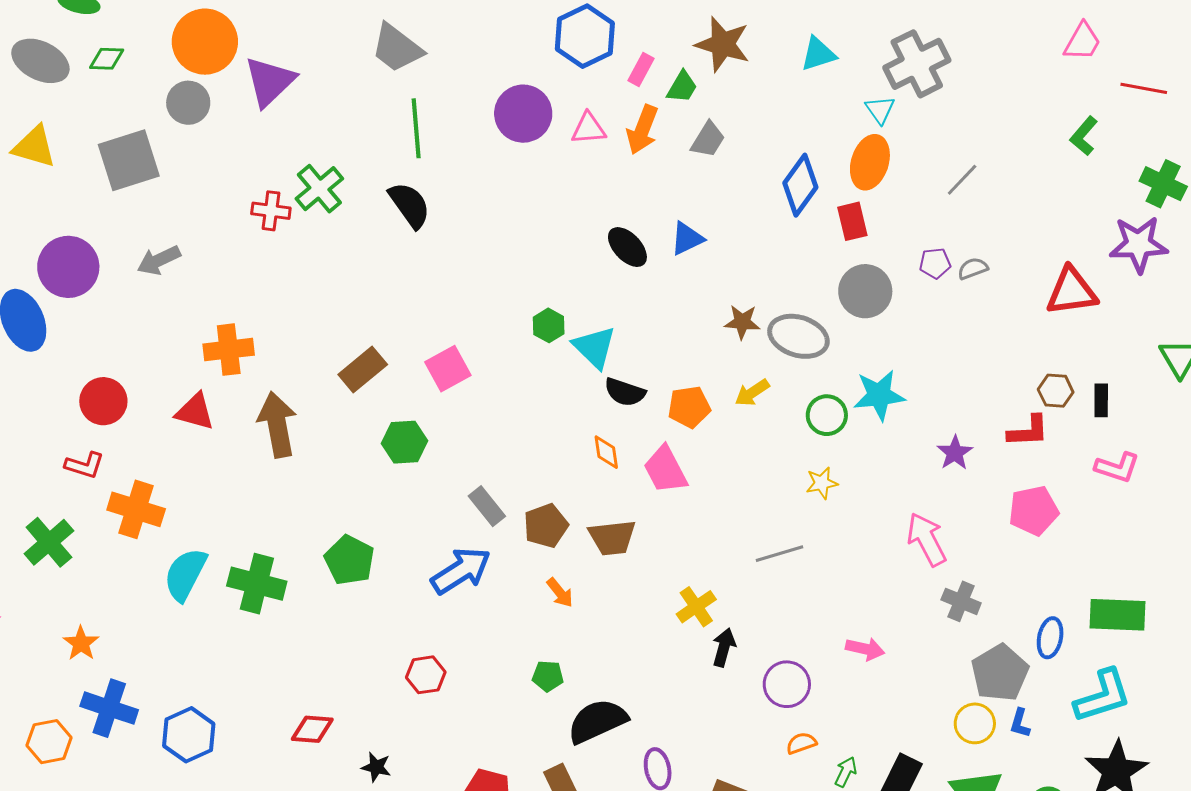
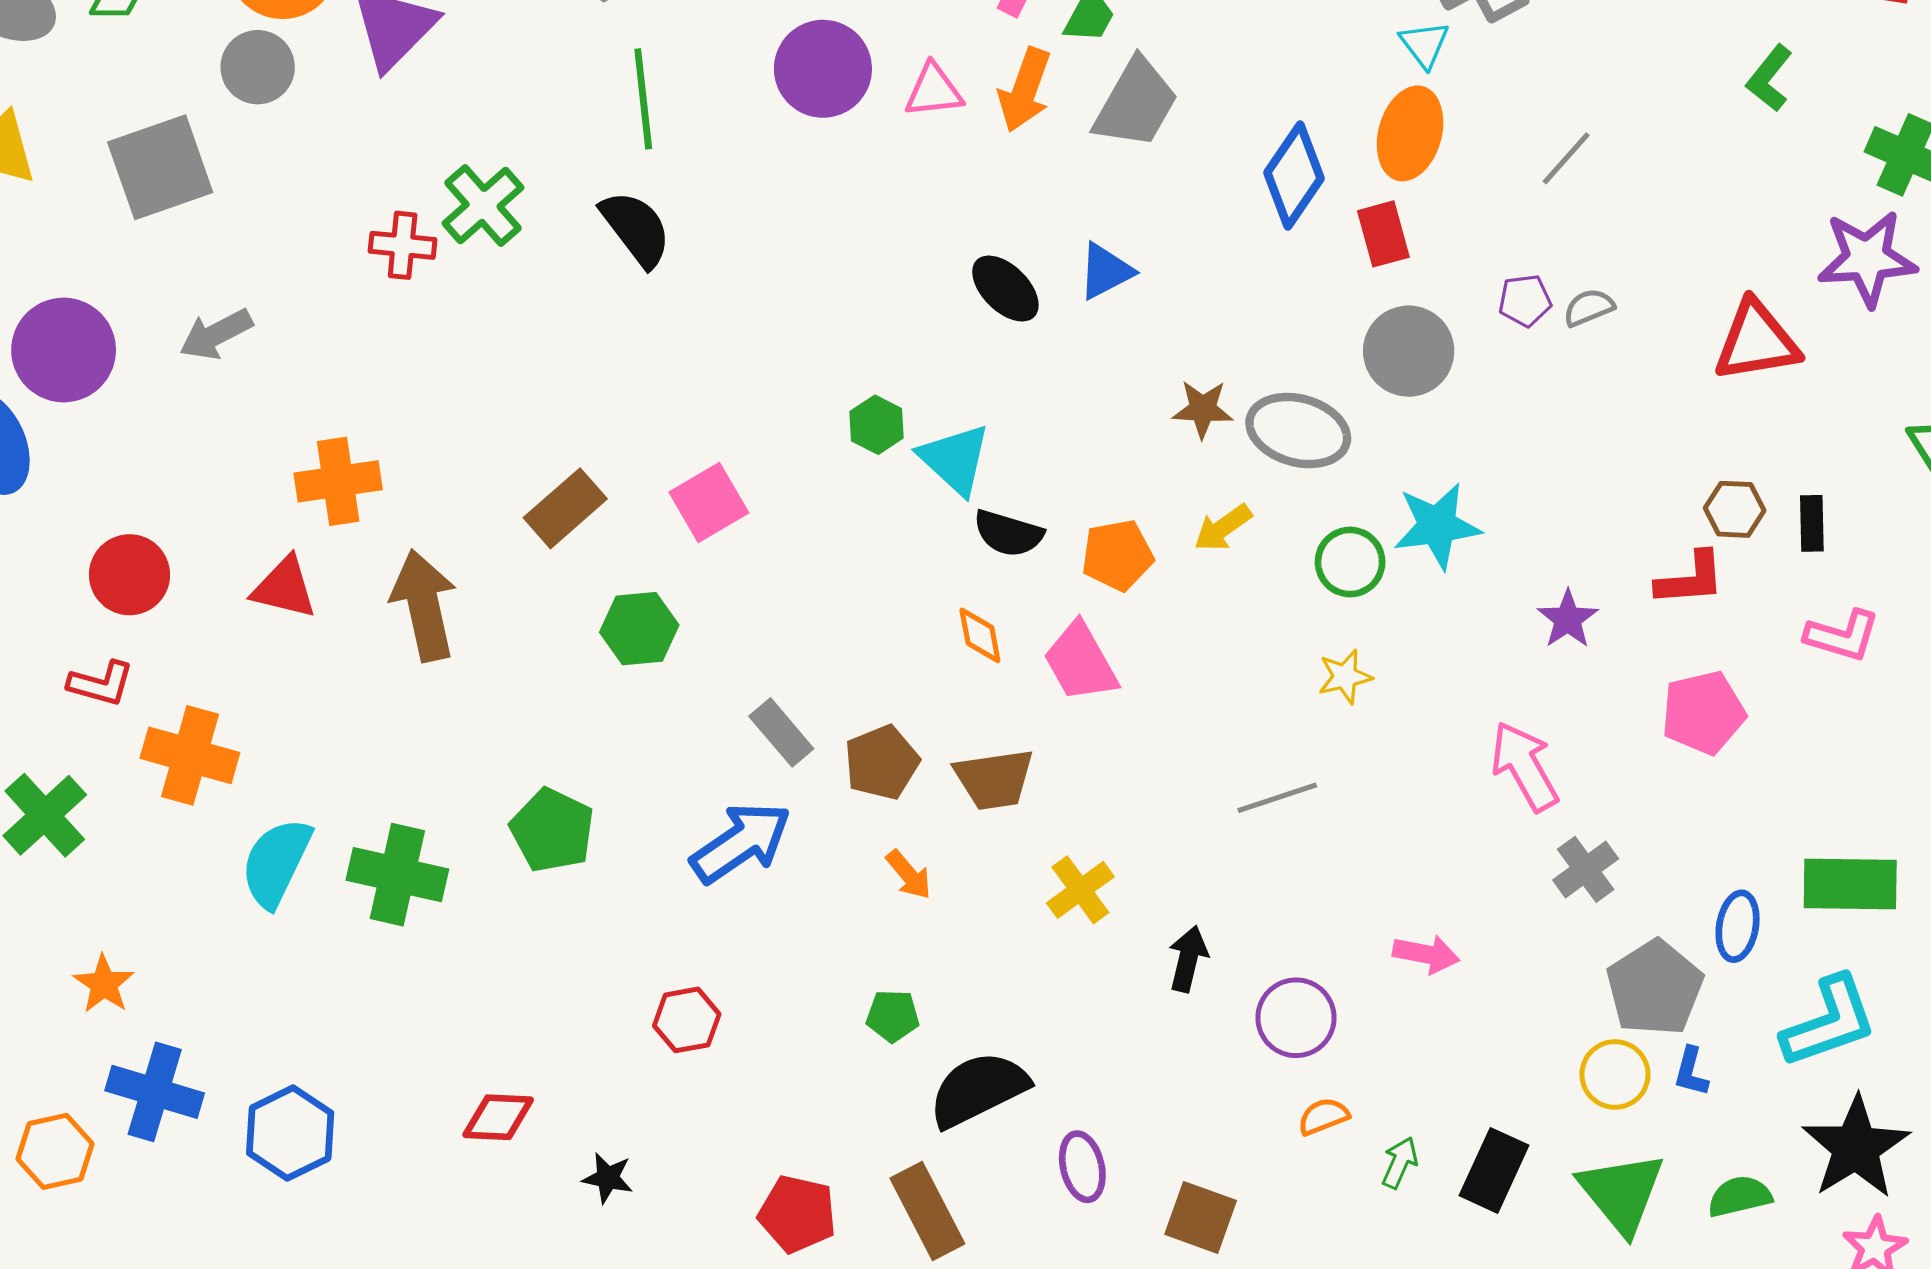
gray trapezoid: (708, 140) -> (1136, 103), size x1.5
gray cross: (961, 601) -> (1586, 869), turned 33
yellow cross: (696, 607) -> (1080, 890), moved

